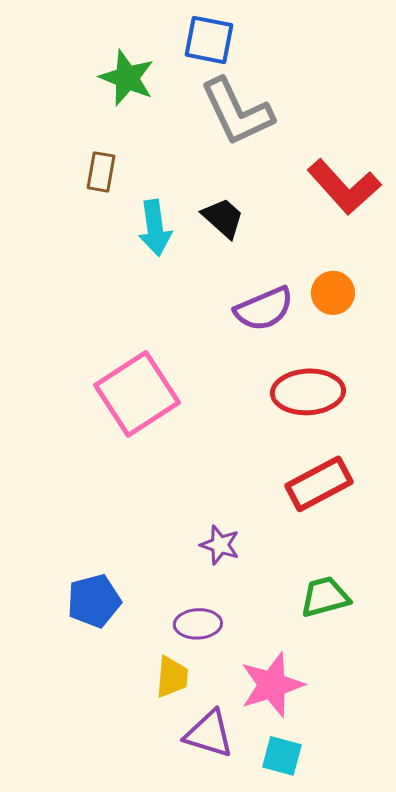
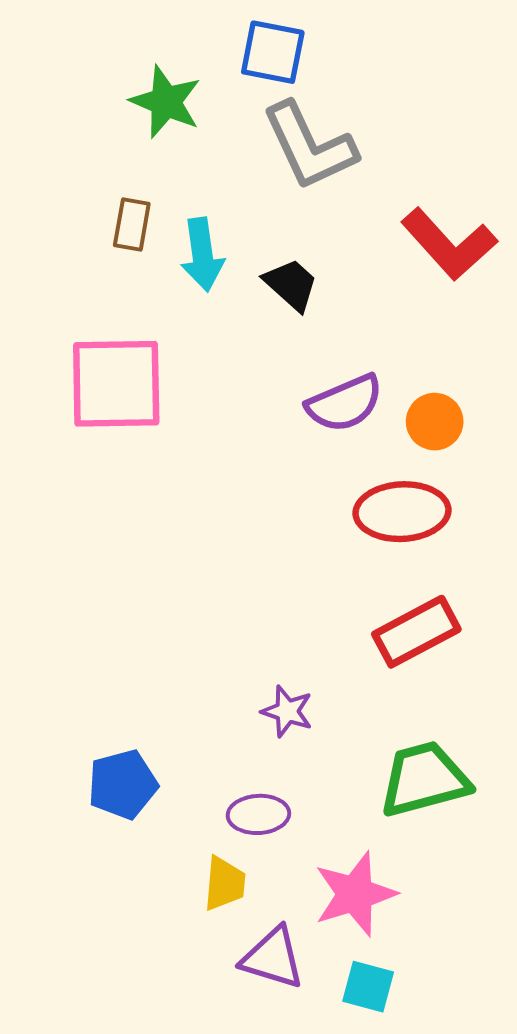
cyan arrow: (155, 228) -> (202, 255), moved
orange circle: (333, 293) -> (435, 422), moved
pink square: (137, 394) -> (116, 384), moved, turned 32
green trapezoid: (325, 597) -> (424, 779), size x1.4

